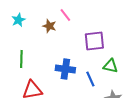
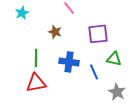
brown star: (49, 26) -> (55, 32), moved
green line: (21, 59) -> (36, 58), moved

